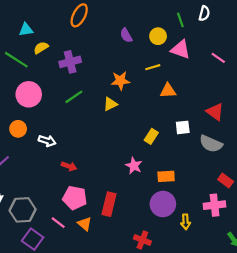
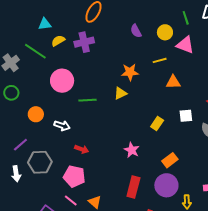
purple cross: (70, 62) -> (84, 42), moved
pink circle: (29, 94) -> (62, 81), moved
green line: (74, 97) -> (88, 100), moved, turned 30
pink star: (134, 166) -> (132, 150), moved
orange rectangle: (166, 176) -> (170, 160), turned -35
pink pentagon: (75, 198) -> (74, 176), moved
red rectangle: (109, 204) -> (133, 187), moved
gray hexagon: (23, 210) -> (40, 162), moved

